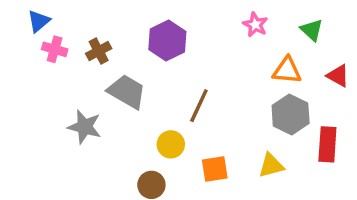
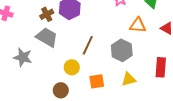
brown cross: (99, 51) -> (47, 14), moved
gray hexagon: (291, 114) -> (122, 50), moved

